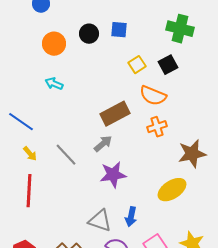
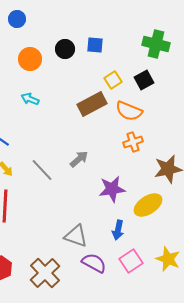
brown rectangle: (115, 114) -> (92, 104), moved
purple star: (113, 175) -> (112, 189), moved
blue arrow: (131, 217) -> (118, 230), moved

